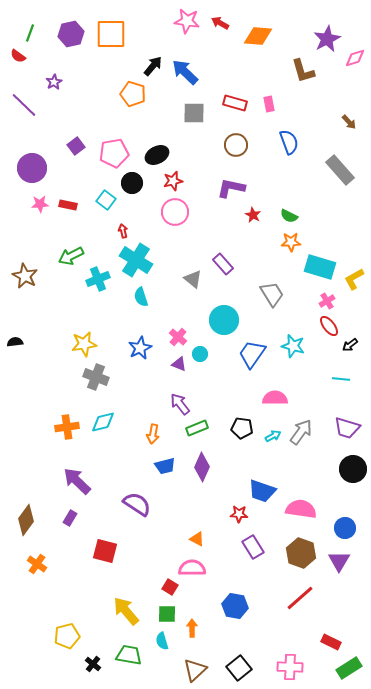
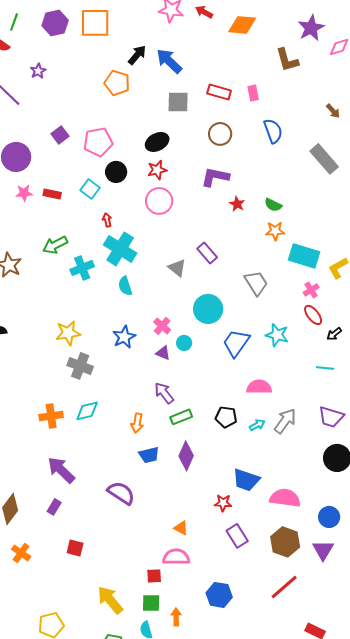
black ellipse: (157, 155) -> (157, 142), moved
red square: (105, 551) -> (75, 548), moved, size x0.7
red square: (170, 587) -> (154, 576), turned -35

